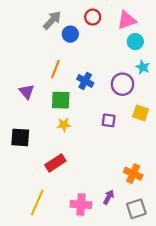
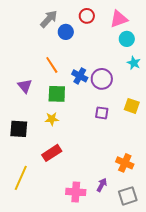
orange line: (55, 69) -> (52, 65), turned -54
purple circle: (122, 84) -> (102, 79), moved
yellow star: (64, 125) -> (52, 119), moved
yellow line: (37, 202) -> (21, 178), moved

